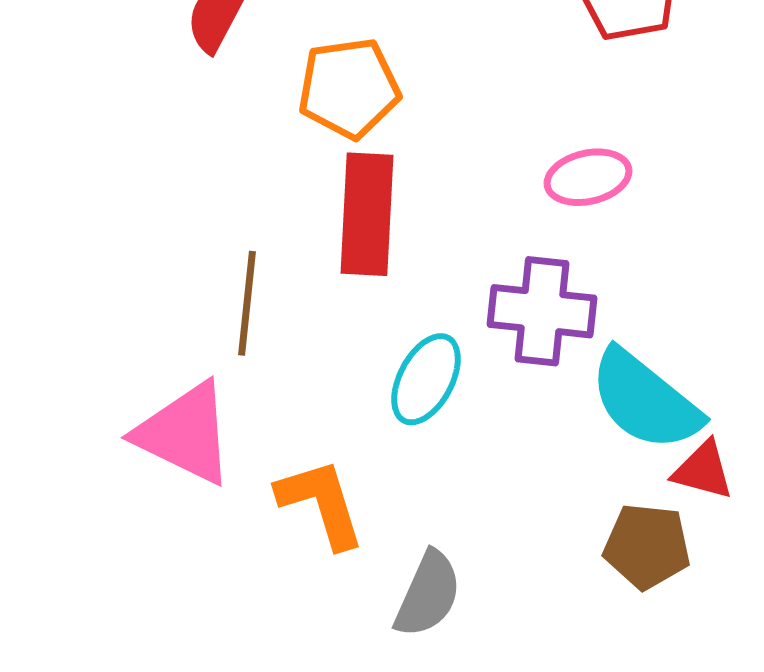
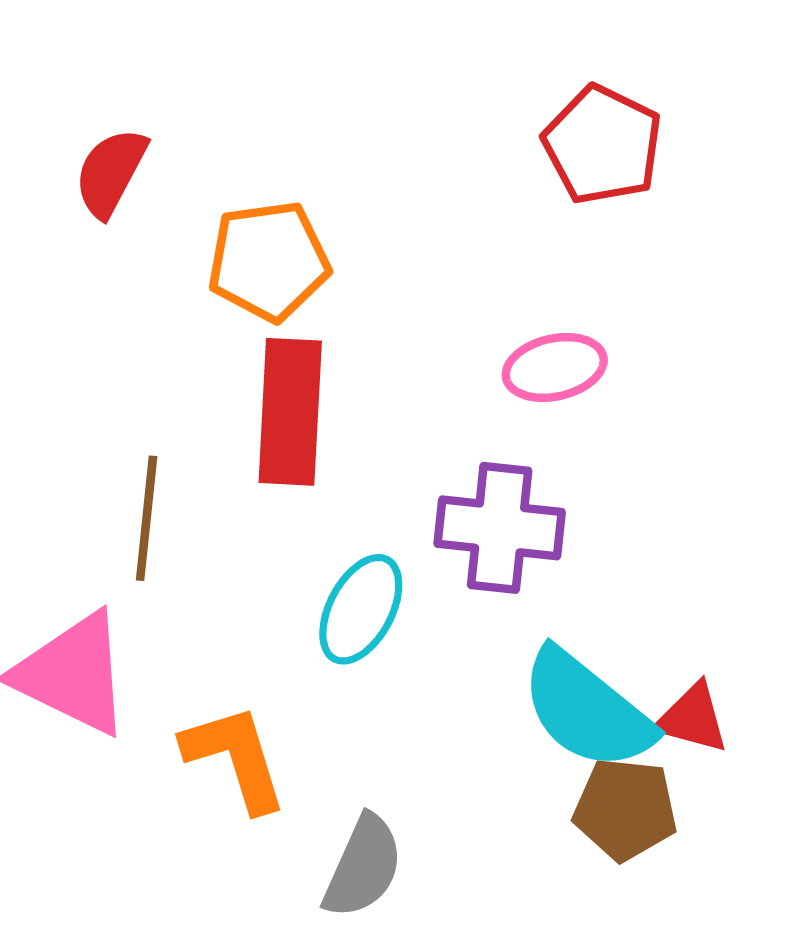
cyan semicircle: (645, 400) -> (587, 710), moved

